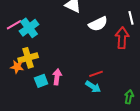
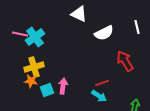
pink line: (14, 25) -> (20, 34), turned 42
red arrow: (122, 38) -> (125, 61), moved, turned -35
orange star: (17, 67) -> (31, 81), moved

